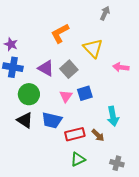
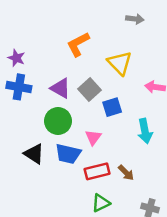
gray arrow: (105, 13) -> (135, 19), turned 72
blue square: (85, 93) -> (112, 107), moved
green circle: (29, 94) -> (58, 121), moved
pink triangle: (66, 96) -> (93, 137), moved
cyan arrow: (113, 116) -> (145, 131), moved

